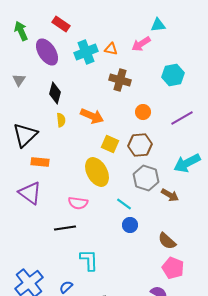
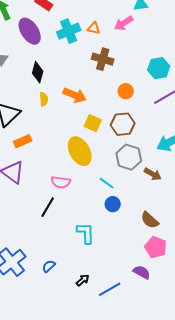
cyan hexagon: (173, 75) -> (159, 68), moved
orange rectangle: (40, 162) -> (23, 141), turned -30
black line: (65, 228) -> (48, 207), turned -50
cyan L-shape: (89, 260) -> (86, 233), moved

